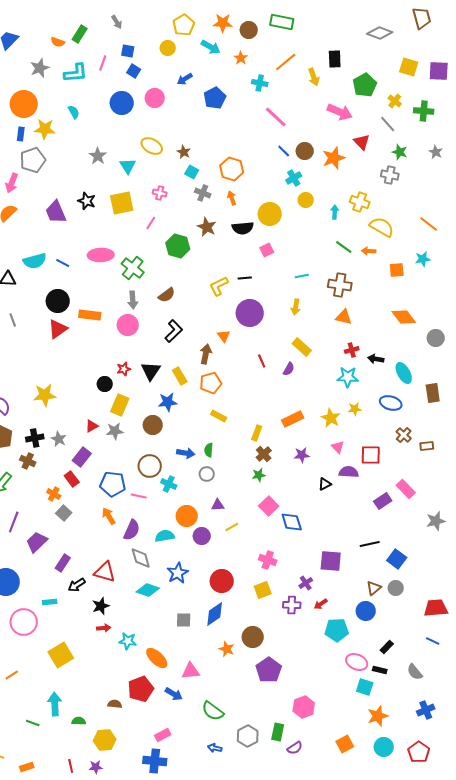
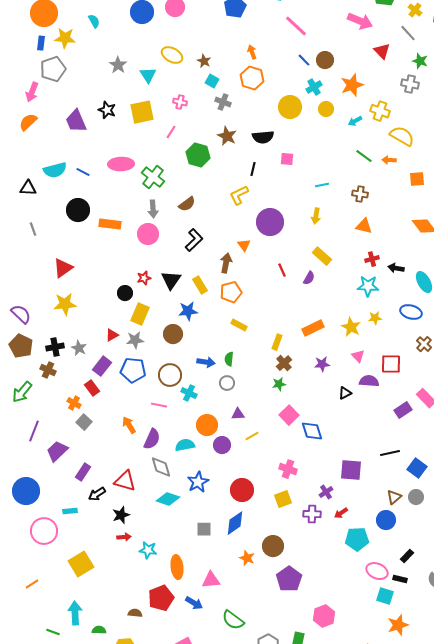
orange star: (334, 158) -> (352, 85), moved
orange arrow: (232, 198) -> (252, 52), moved
cyan arrow: (335, 212) -> (355, 121), turned -120
yellow circle: (270, 214) -> (290, 107), moved
pink square: (267, 250) -> (287, 159), turned 32
black line: (245, 278) -> (253, 169), moved, turned -72
brown cross: (340, 285) -> (360, 194), size x0.7
red triangle: (58, 329) -> (63, 268), moved
blue pentagon: (113, 484) -> (133, 370), moved
orange ellipse: (157, 658) -> (177, 567), turned 40

